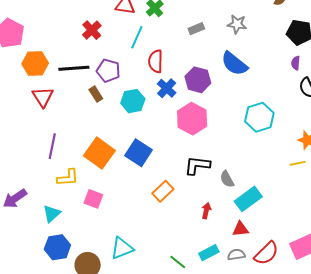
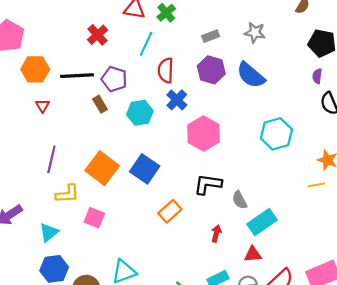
purple hexagon: (198, 80) -> (211, 70), moved
red triangle: (43, 97) -> (43, 106), size x0.6

